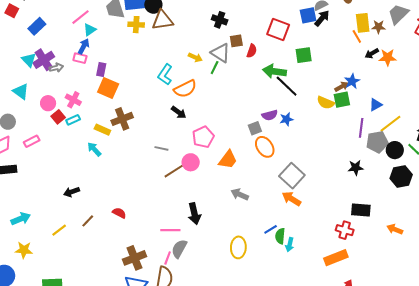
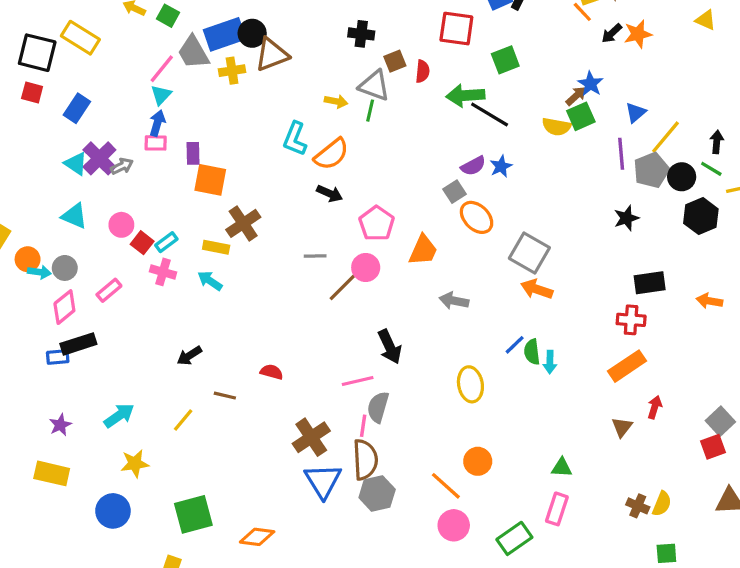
pink line: (81, 17) -> (162, 69), moved
pink cross: (73, 100) -> (163, 272), moved
brown line: (88, 221) -> (225, 396), turned 72

